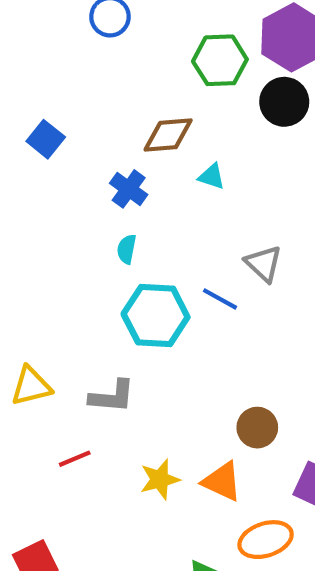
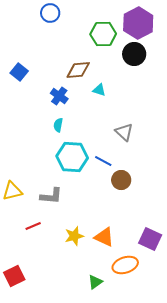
blue line: (220, 299) -> (103, 161), moved
brown circle: (257, 428) -> (121, 180), moved

